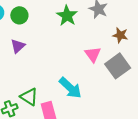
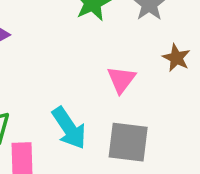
gray square: (118, 66) -> (128, 142), moved, turned 30

